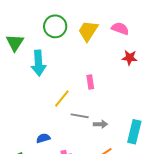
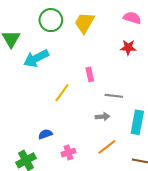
pink semicircle: (120, 28) -> (132, 18), moved
cyan arrow: (39, 63) -> (36, 58), turned 70
gray line: (80, 116) -> (114, 96), moved

